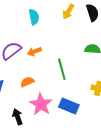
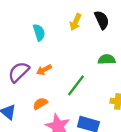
green line: (62, 69) -> (76, 85), turned 60

